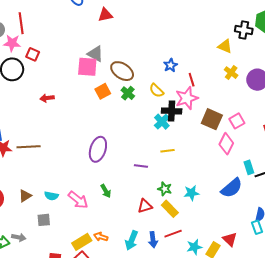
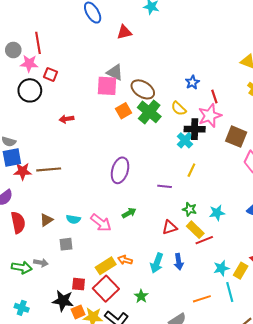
green cross: (128, 93) -> (149, 112), size x1.6
yellow line: (168, 151) -> (191, 170), turned -56
green arrow: (106, 191) -> (129, 213), turned -88
red line: (173, 234) -> (204, 240), moved

